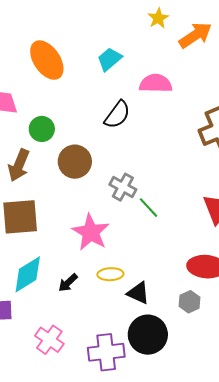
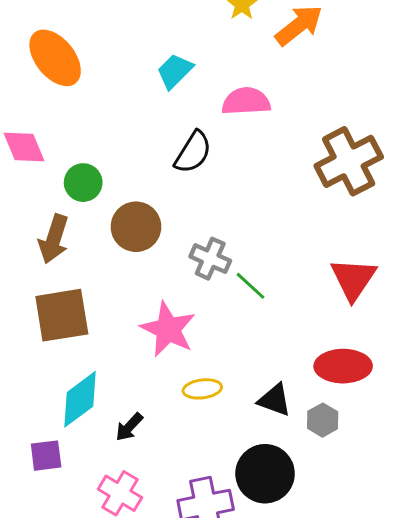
orange ellipse: (47, 60) -> (55, 58), moved
black arrow: (68, 283) -> (129, 427), moved
black triangle: (138, 293) -> (275, 400), moved

